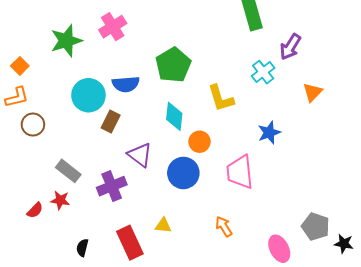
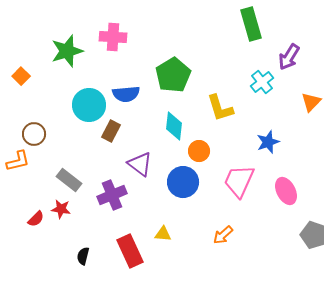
pink cross: (113, 27) -> (113, 37), turned 36
orange L-shape: (17, 97) -> (18, 161), moved
pink trapezoid: (240, 172) -> (239, 181), turned 30
orange arrow: (224, 226) -> (223, 235), turned -100
pink ellipse: (279, 249) -> (286, 191), moved

